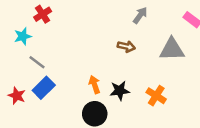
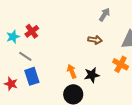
red cross: (43, 14) -> (32, 31), moved
blue rectangle: (44, 88) -> (32, 76), turned -60
orange cross: (156, 96) -> (121, 64), moved

